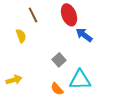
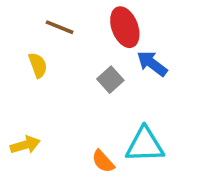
brown line: (33, 15) -> (60, 27), turned -42
gray square: (59, 60) -> (110, 80), moved

